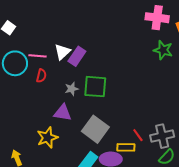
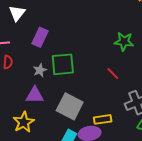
green star: (163, 50) -> (124, 42), moved
white triangle: (62, 52) -> (17, 13), moved
red line: (138, 135) -> (113, 73), moved

